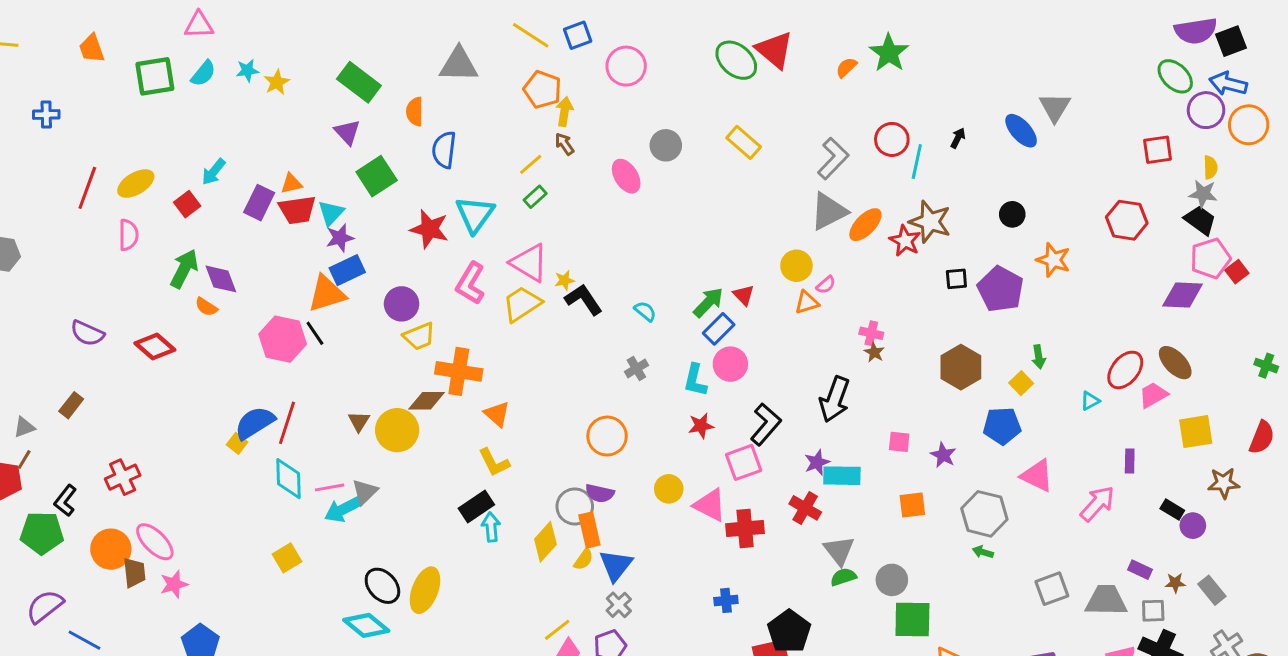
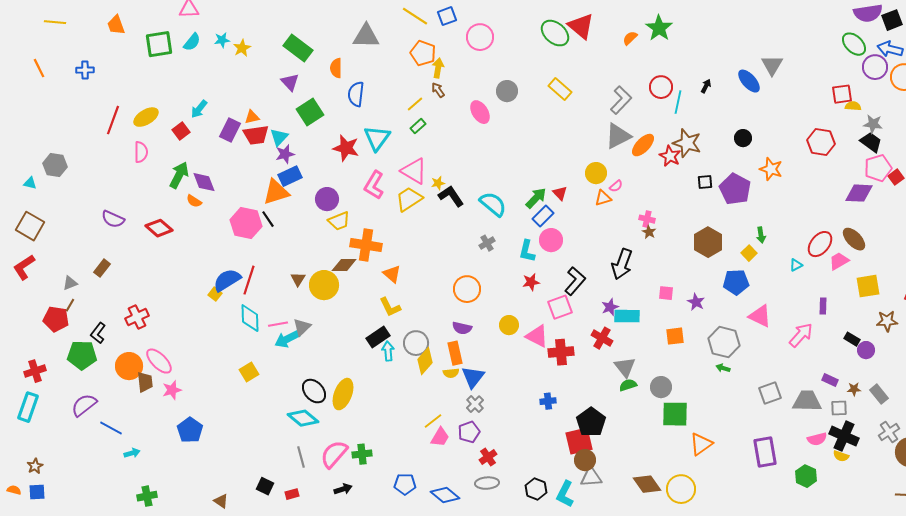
yellow semicircle: (1210, 167) -> (853, 106), moved, turned -84
cyan semicircle: (645, 311) -> (493, 204), size x1.8
gray circle: (575, 506) -> (416, 343), moved
yellow semicircle: (584, 559) -> (451, 373), turned 49

